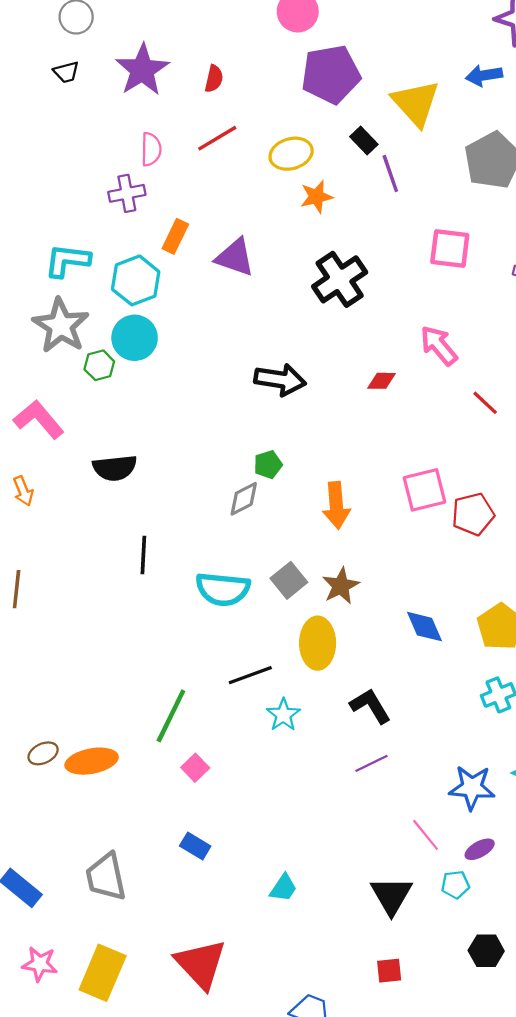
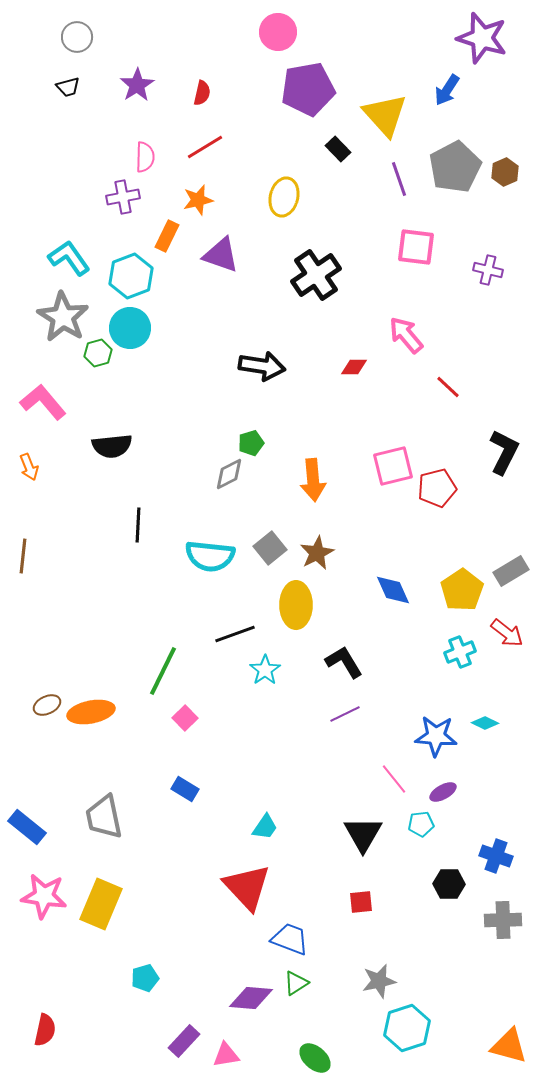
purple star: (142, 70) -> (137, 85), size x0.7
blue arrow: (484, 75) -> (447, 90), turned -48
yellow ellipse: (291, 154) -> (284, 197), moved, turned -60
purple line: (390, 174) -> (399, 179), moved
orange star: (316, 197) -> (198, 200), moved
cyan L-shape: (67, 261) -> (69, 258), turned 48
pink star: (40, 964) -> (44, 896), size x1.4
red triangle: (201, 964) -> (247, 887), moved

